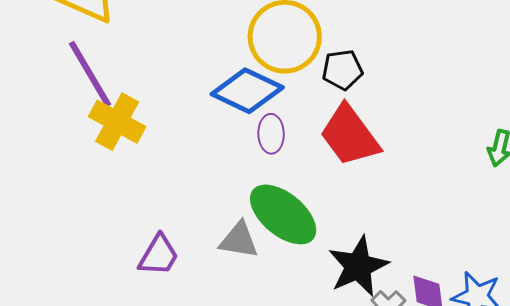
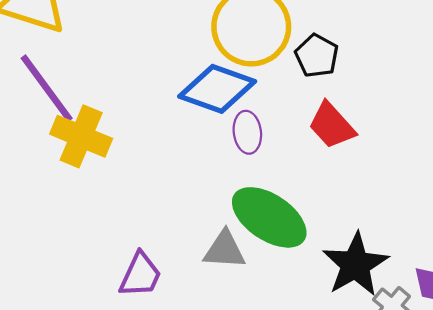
black pentagon: (342, 70) -> (317, 56), turned -30
red trapezoid: (350, 136) -> (332, 125), size x0.7

